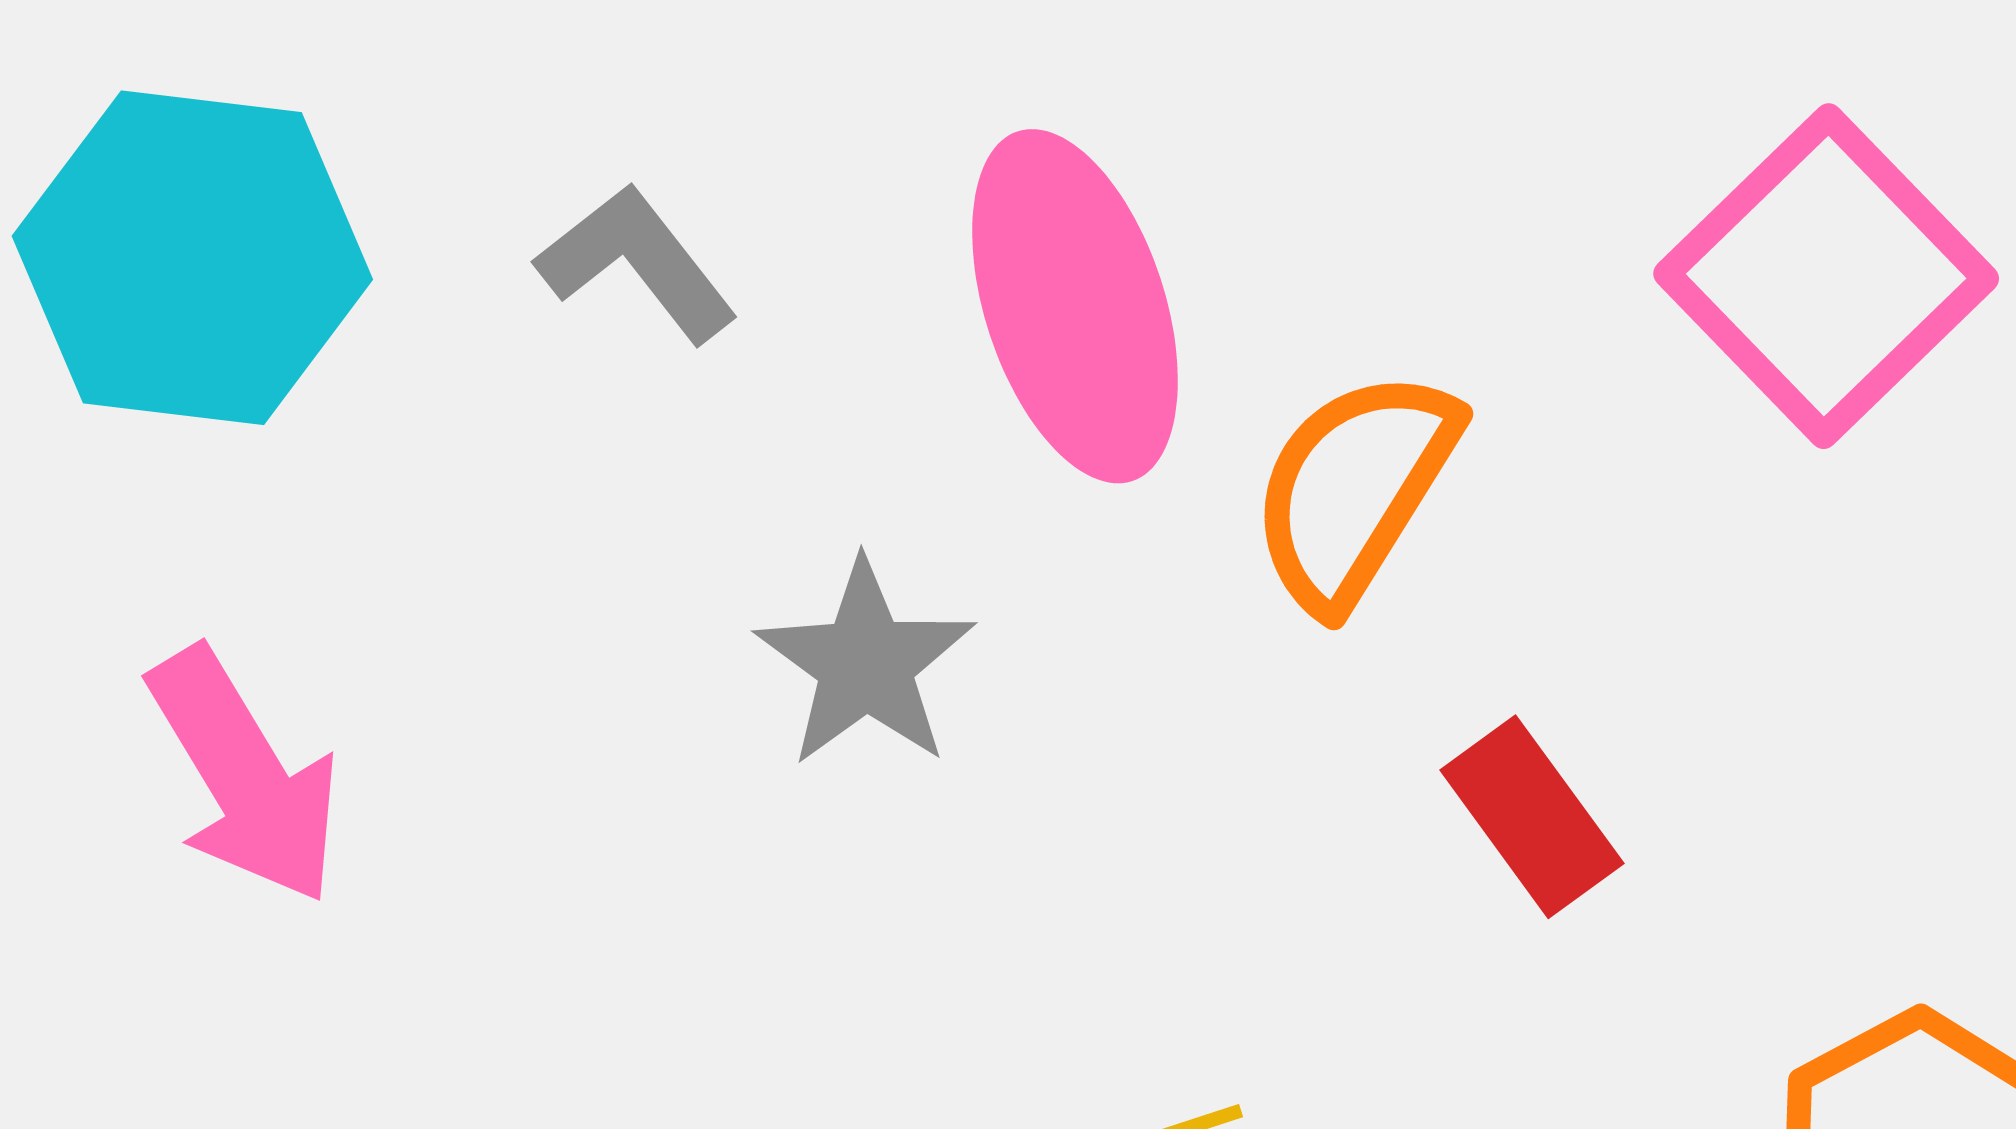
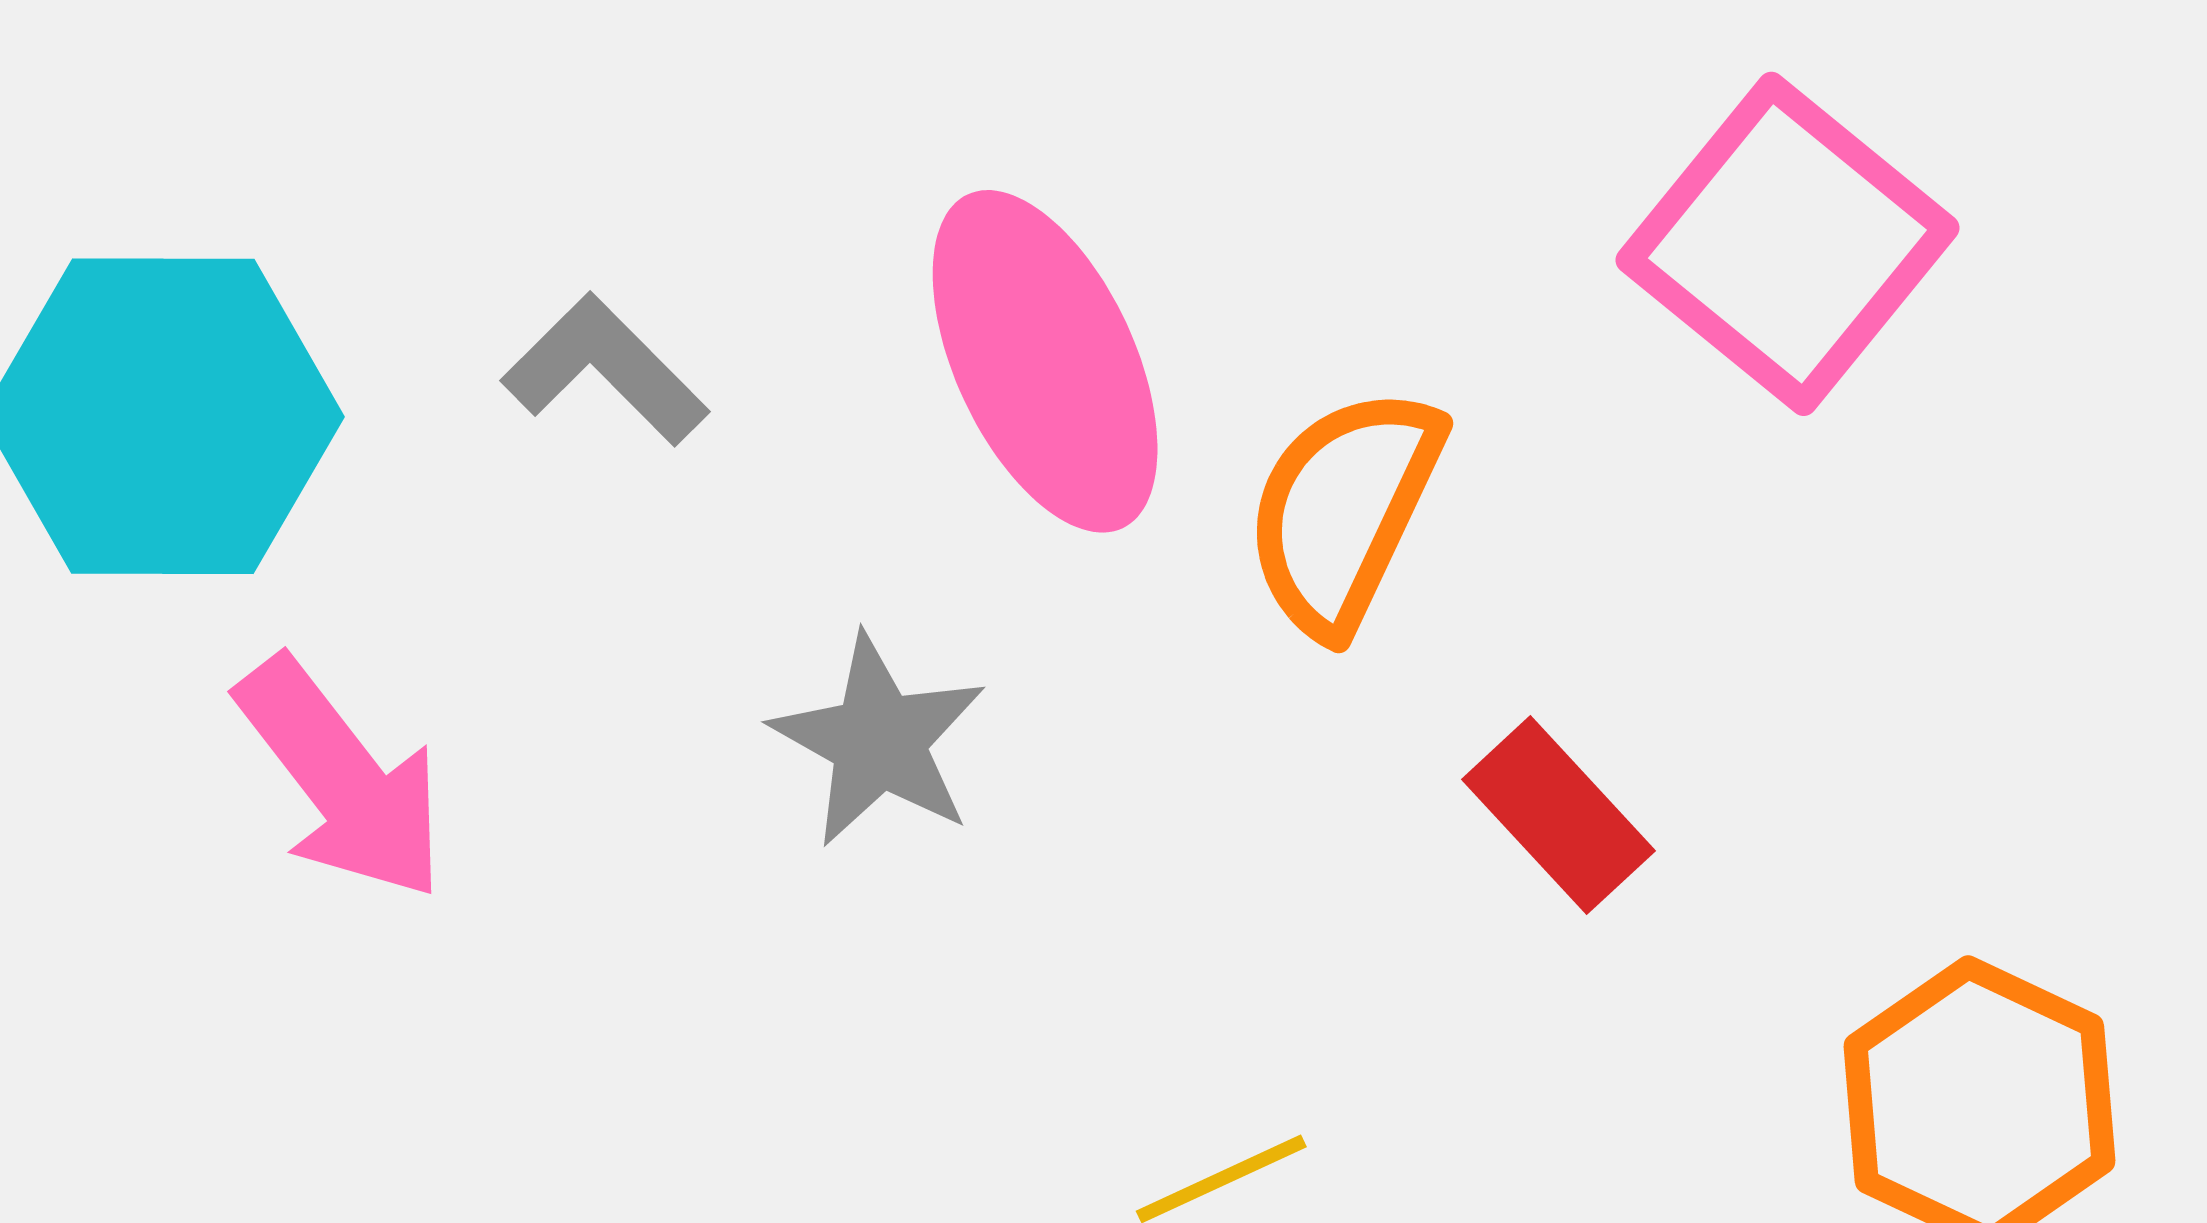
pink arrow: (245, 776) -> (342, 779), moved

